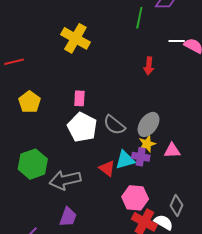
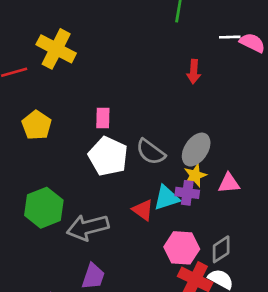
yellow cross: (75, 38) -> (56, 49), moved
gray diamond: (176, 205) -> (221, 249), moved, turned 35

